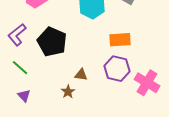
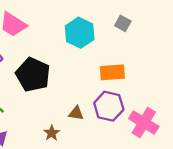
brown triangle: (81, 75) -> (76, 113), moved

